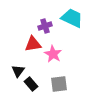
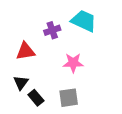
red triangle: (33, 44) -> (25, 51), moved
pink star: (53, 54) -> (73, 63), moved, turned -30

